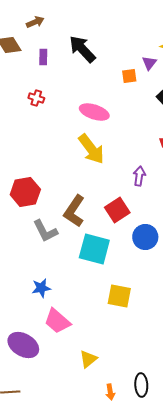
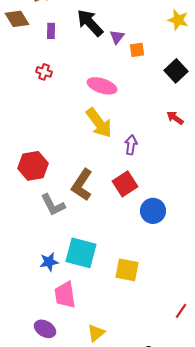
purple triangle: (149, 63) -> (117, 37), moved
purple arrow: (139, 176) -> (131, 145), moved
cyan square: (94, 249) -> (81, 253), moved
pink trapezoid: (57, 321) -> (65, 295), turned 40
purple ellipse: (23, 345) -> (45, 329), moved, size x0.7

